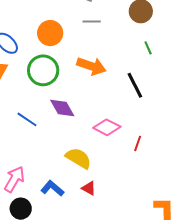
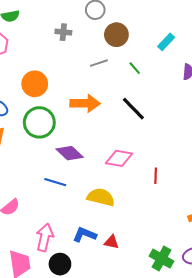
gray line: (92, 22) -> (99, 63), moved
blue line: (27, 119) -> (55, 182), moved
red line: (138, 143) -> (156, 176), moved
red triangle: (89, 188) -> (112, 242), moved

